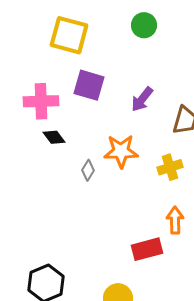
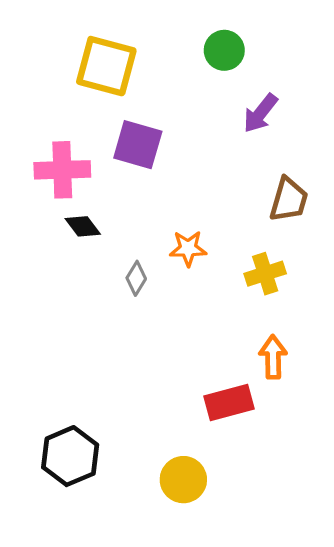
purple arrow: (142, 99) -> (260, 113), moved
orange star: (121, 151) -> (188, 248), size x0.7

